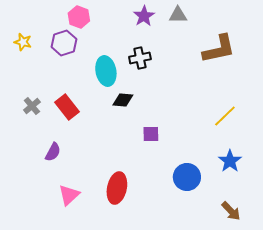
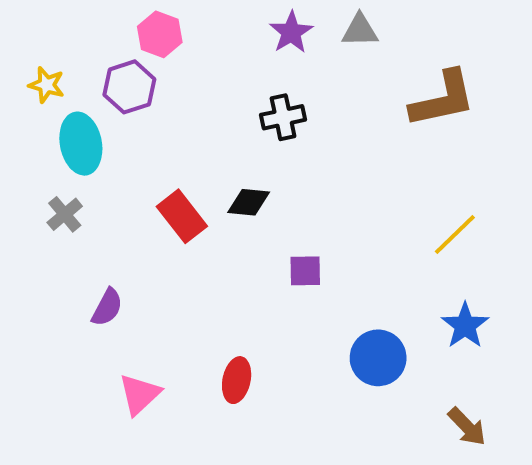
cyan ellipse: (106, 71) -> (81, 144), moved
red rectangle: (67, 107) -> (182, 216), moved
red ellipse: (117, 188) -> (237, 380), size x0.7

